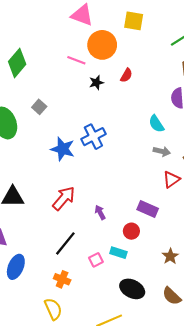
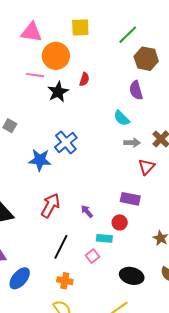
black star: (96, 83) -> (58, 92), size x1.5
cyan rectangle: (118, 253) -> (104, 238), moved
blue ellipse: (16, 267) -> (20, 278), turned 30

